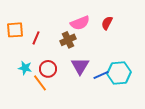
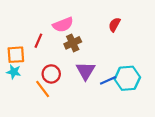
pink semicircle: (80, 23) -> (63, 25), moved
orange square: (15, 30) -> (16, 55), moved
cyan star: (25, 68) -> (14, 72), moved

